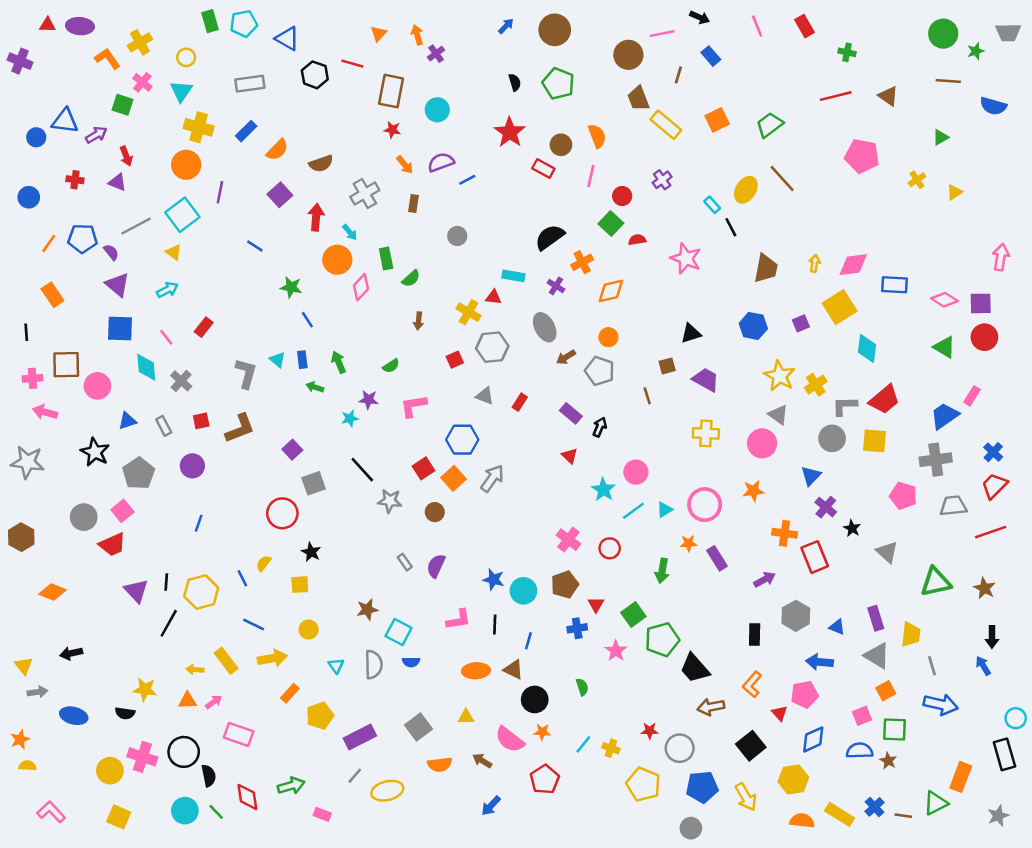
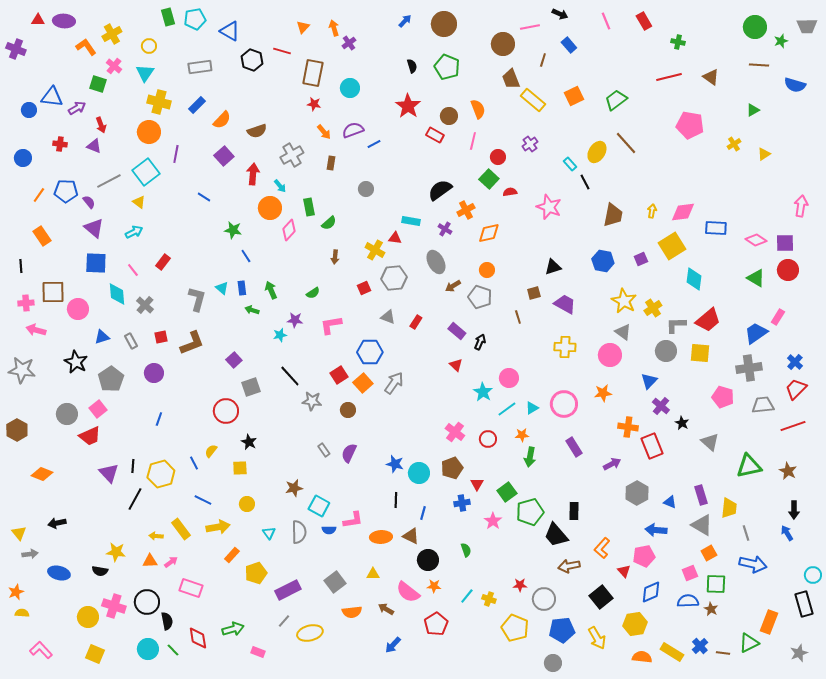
orange star: (688, 543) -> (522, 435), moved
pink L-shape: (458, 620) -> (353, 520), moved
black rectangle: (755, 635) -> (574, 511), moved

